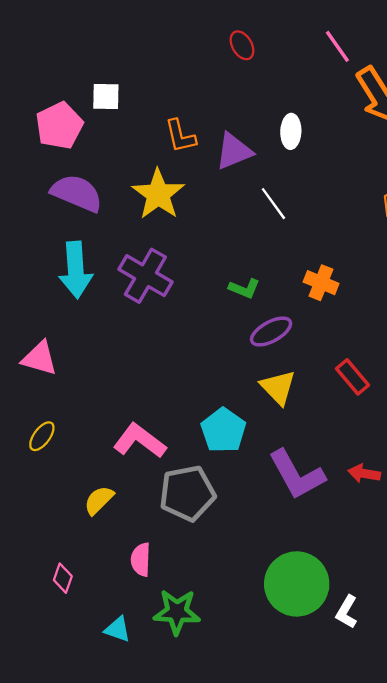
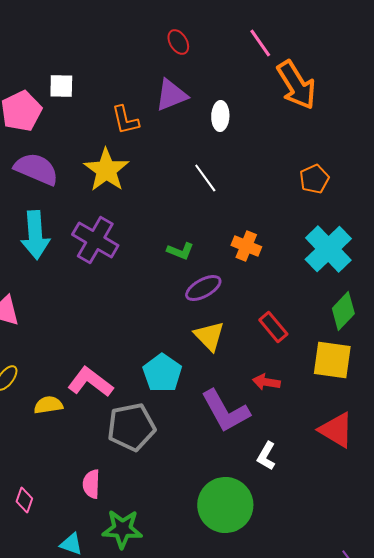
purple triangle: (234, 151) -> (171, 95), moved
red arrow: (364, 473) -> (266, 382), moved
yellow semicircle: (99, 500) -> (48, 405), moved, turned 36
white L-shape: (347, 612) -> (266, 456), moved

